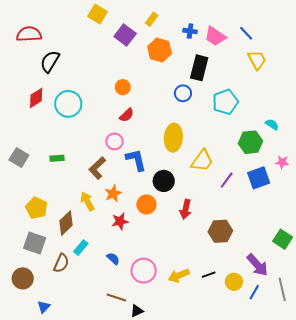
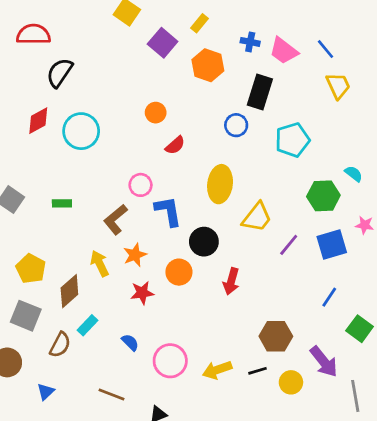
red semicircle: (127, 115) -> (175, 145), moved
brown hexagon: (220, 231) -> (276, 336), moved
blue line: (254, 292) -> (329, 297), moved
brown line: (116, 297) -> (112, 394), moved
blue triangle: (44, 307) -> (46, 392), moved

